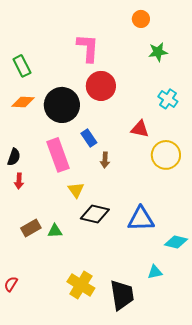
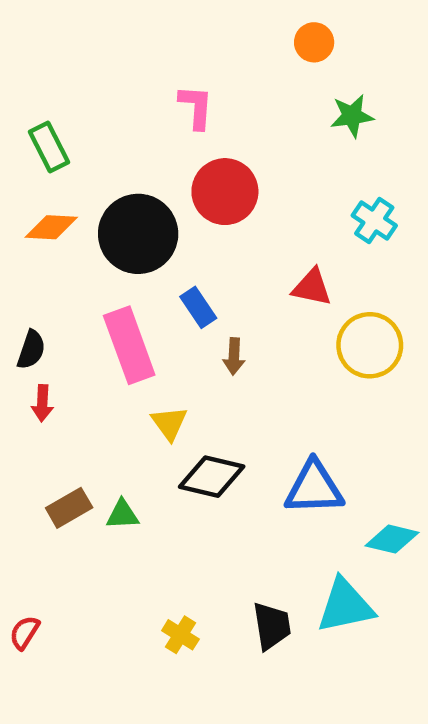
pink L-shape: (88, 48) -> (196, 107), size x0.7
cyan triangle: (155, 272) -> (345, 606), size x1.8
yellow cross: (81, 285) -> (180, 635), size x0.6
black trapezoid: (122, 295) -> (272, 626), moved, size x0.7

